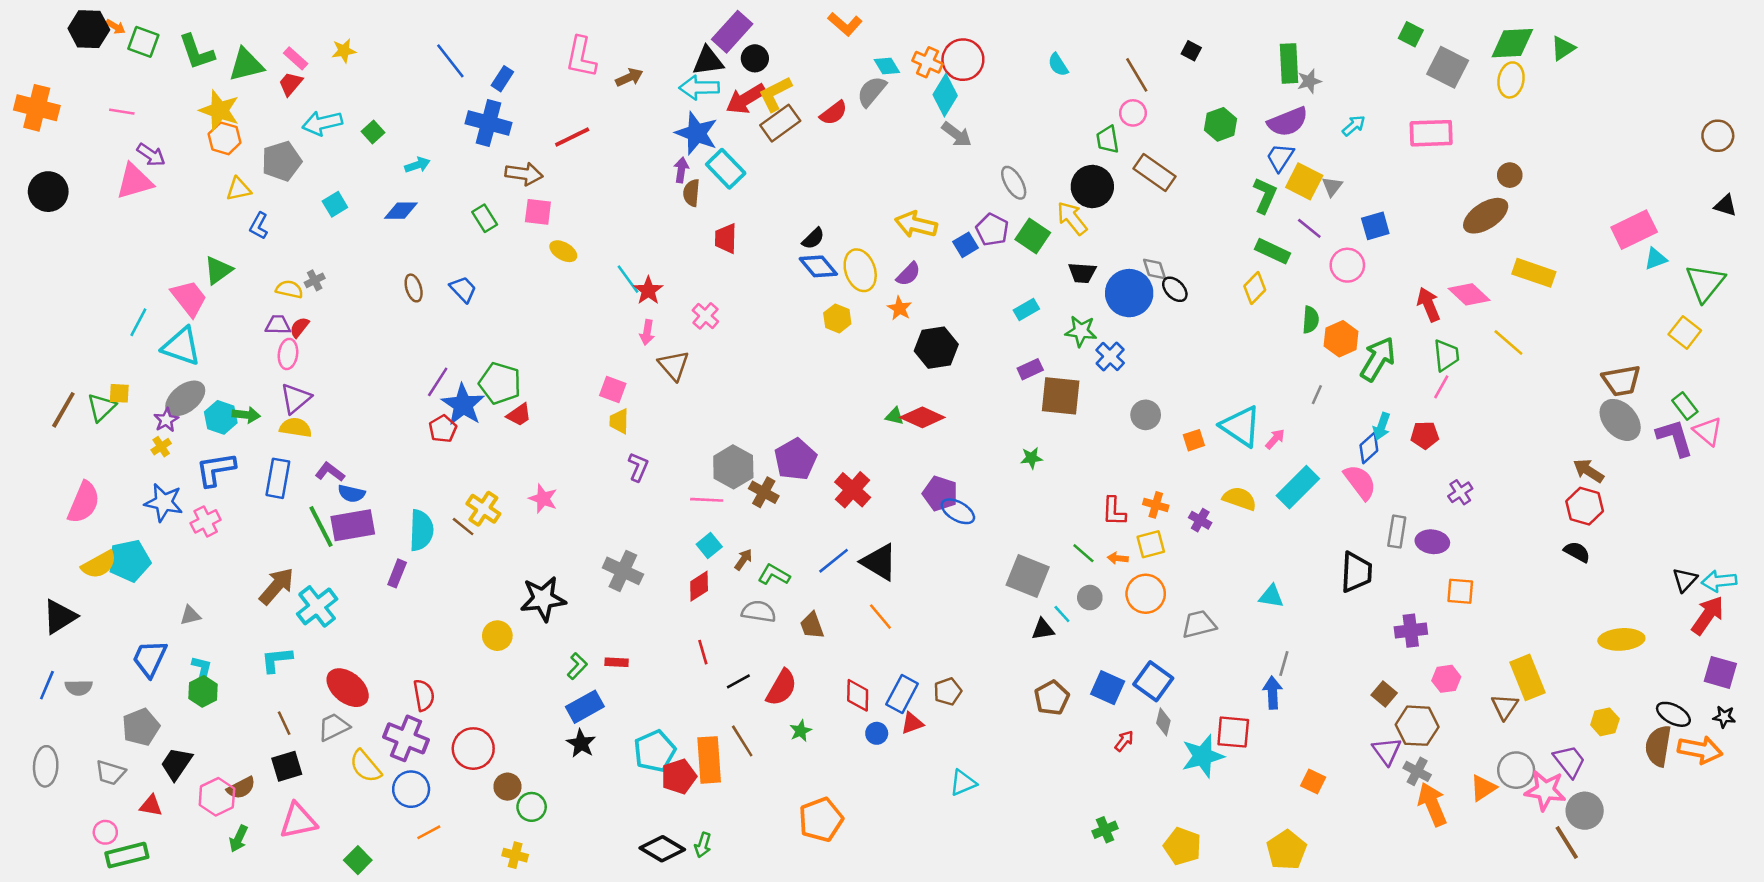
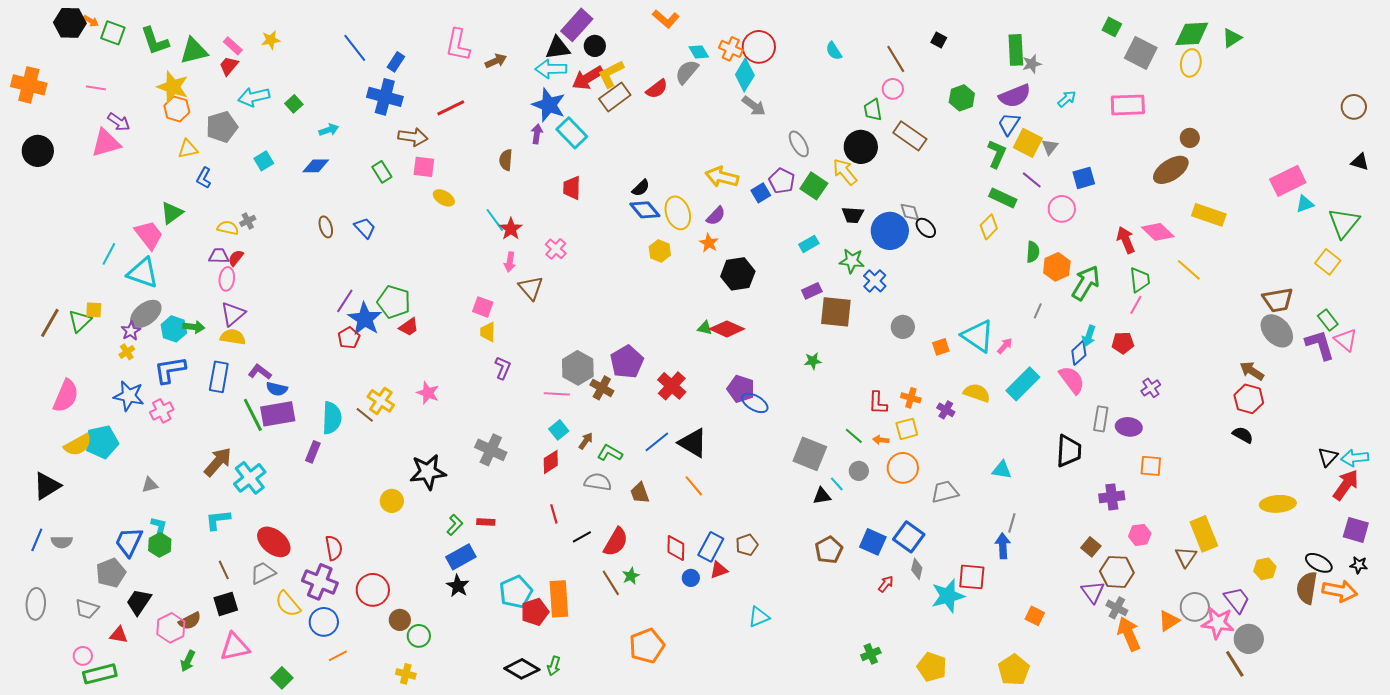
brown semicircle: (691, 193) -> (506, 160), moved
blue trapezoid: (150, 658) -> (129, 542), moved
brown line: (742, 741) -> (611, 583), moved

